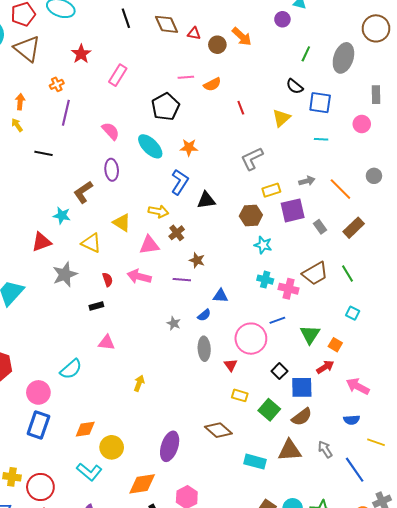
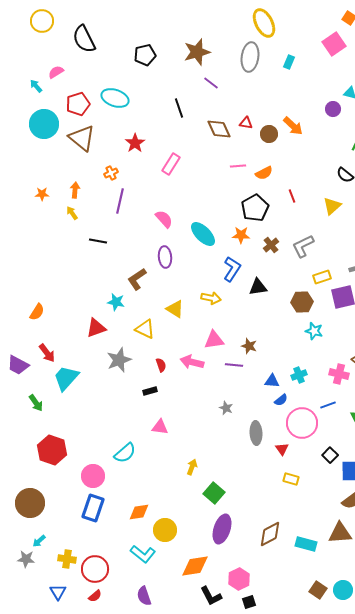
brown diamond: (167, 24) -> (219, 129), moved
black pentagon: (166, 107) -> (255, 208), moved
brown cross: (177, 233) -> (271, 245), moved
pink triangle: (149, 245) -> (214, 340), moved
cyan cross: (265, 280) -> (299, 375), moved, turned -35
blue semicircle: (204, 315) -> (281, 400), moved
green square: (269, 410) -> (214, 493), moved
brown diamond: (218, 430) -> (270, 534), moved, turned -68

